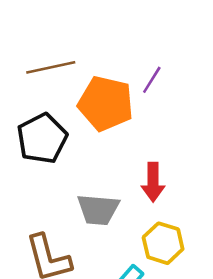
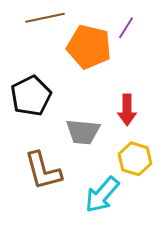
black pentagon: (42, 138) -> (31, 96), moved

